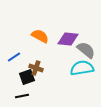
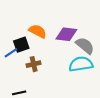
brown cross: (36, 68) -> (34, 64), turned -32
black square: (27, 77) -> (21, 45), moved

